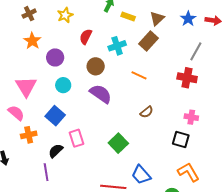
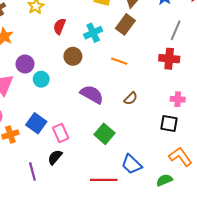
purple circle: (55, 57) -> (25, 64), moved
purple semicircle: (101, 94) -> (92, 94), moved
blue square: (55, 116) -> (36, 123), moved
black semicircle: (56, 151) -> (55, 157), moved

